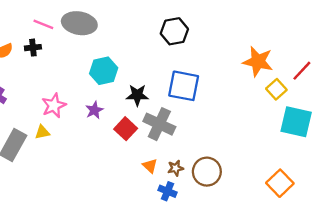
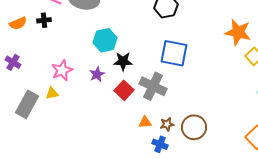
black star: (137, 95) -> (123, 61), moved
orange triangle: (150, 166) -> (145, 122), turned -48

